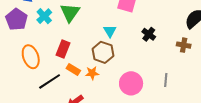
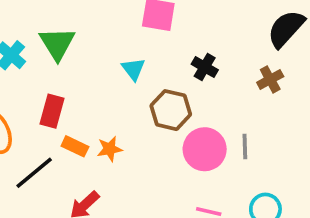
brown cross: (184, 45) -> (270, 79), turned -32
brown hexagon: (103, 52) -> (171, 110), moved
pink circle: (131, 83) -> (205, 149), moved

